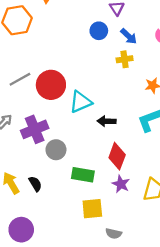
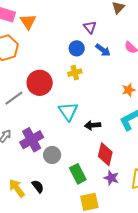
yellow cross: (125, 59) -> (75, 73), moved
red circle: (51, 85) -> (40, 83), moved
cyan triangle: (81, 102) -> (68, 111), turned -35
green rectangle: (83, 175) -> (78, 174), turned 60

